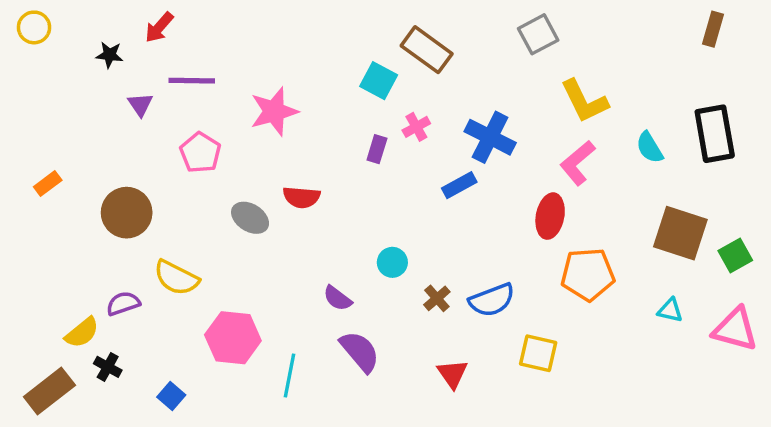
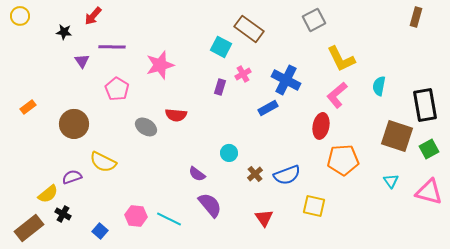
black rectangle: (715, 134) -> (425, 105), moved
cyan semicircle: (650, 147) -> (379, 86), turned 42
cyan triangle: (670, 310) -> (391, 181), turned 42
pink hexagon: (233, 338) -> (136, 216), moved, size x0.7
cyan line: (289, 375) -> (169, 219), turned -75

